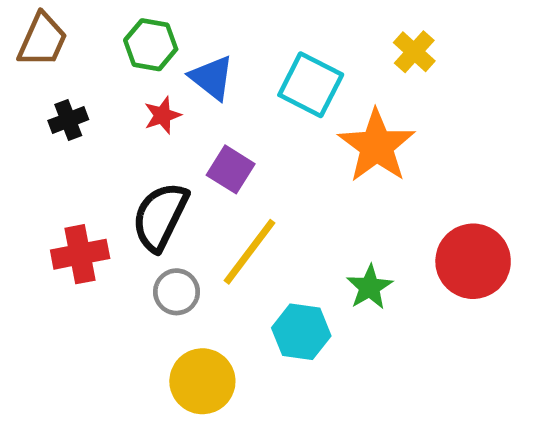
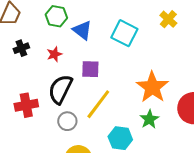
red star: (162, 115) -> (54, 54), moved
orange star: (377, 146) -> (152, 87), moved
purple square: (231, 169) -> (90, 69), turned -30

